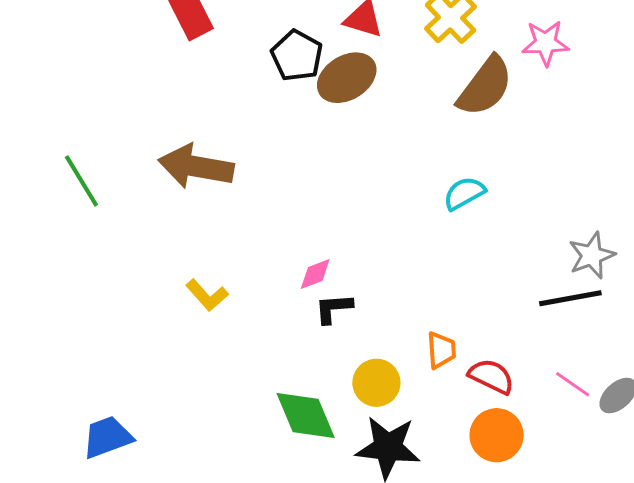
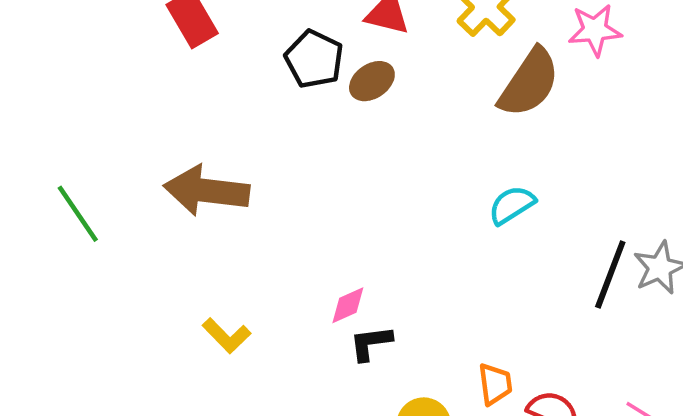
brown ellipse: (347, 78) -> (372, 81), size x0.7
black line: (570, 298) -> (610, 275), moved, turned -56

